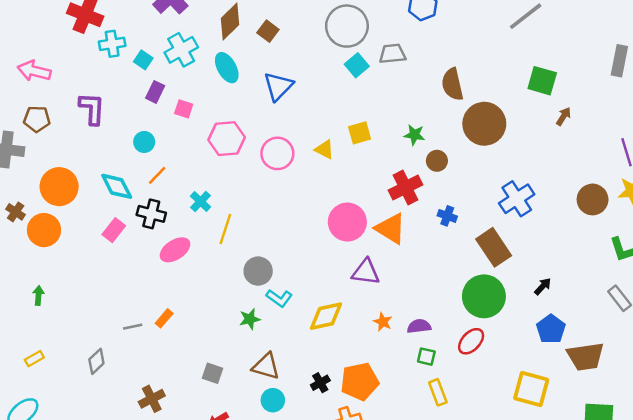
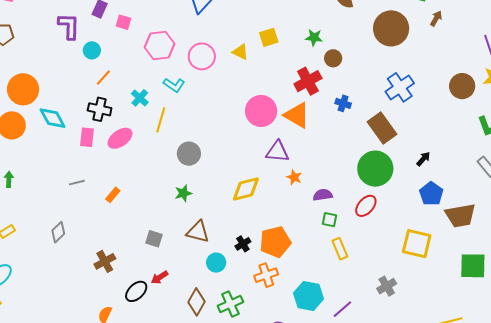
purple L-shape: (92, 109) -> (69, 26), moved
brown circle: (484, 124) -> (391, 28), moved
cyan diamond: (117, 186) -> (53, 118), moved
pink rectangle: (114, 230) -> (87, 137), moved, turned -30
cyan L-shape: (279, 298) -> (174, 85), moved
orange star: (383, 322) -> (294, 177), moved
gray line: (133, 327) -> (77, 183), moved
cyan circle: (273, 400) -> (216, 263), moved

